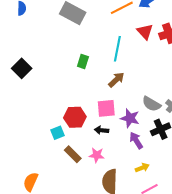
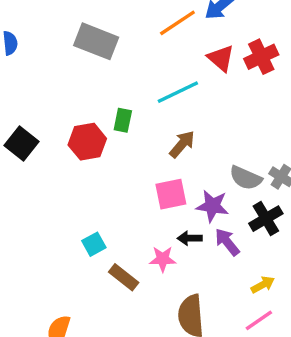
cyan line: (117, 49) -> (178, 92), turned 60
red hexagon: (75, 117) -> (87, 142), moved
black arrow: (102, 130) -> (190, 238), moved
pink star: (97, 155) -> (163, 259), moved
yellow arrow: (142, 168) -> (263, 285), moved

